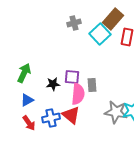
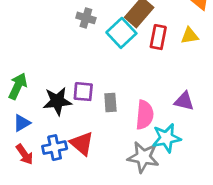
gray cross: (74, 23) -> (86, 18), turned 32
black star: (53, 84) -> (57, 101), size x1.5
pink semicircle: (78, 94) -> (145, 115), moved
gray star: (116, 112) -> (143, 157), moved

